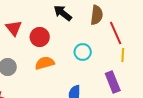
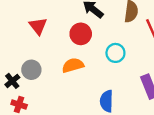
red circle: (40, 37) -> (81, 34), moved

